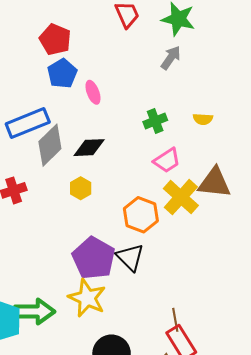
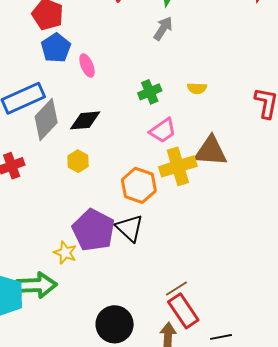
yellow cross: (181, 197) -> (178, 166), turned 33
yellow star: (87, 298) -> (65, 253), moved, size x0.6
brown line: (175, 320) -> (176, 289), turned 70

